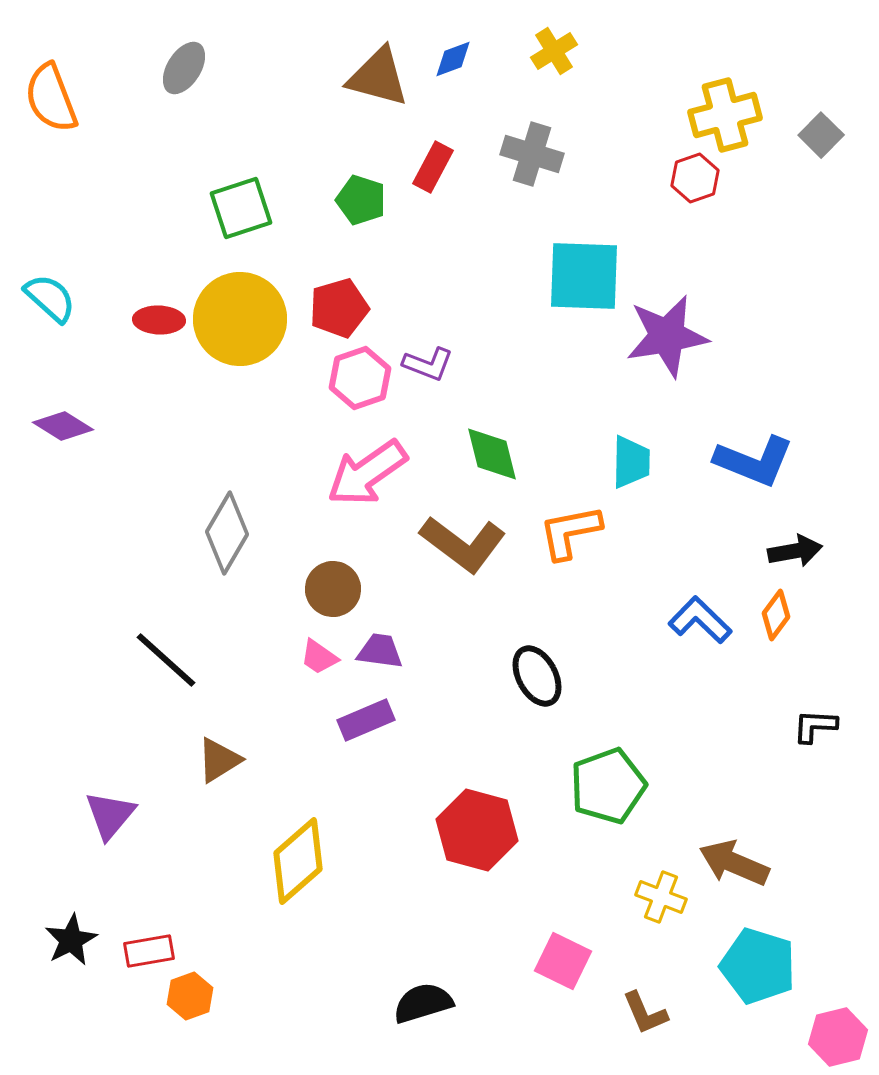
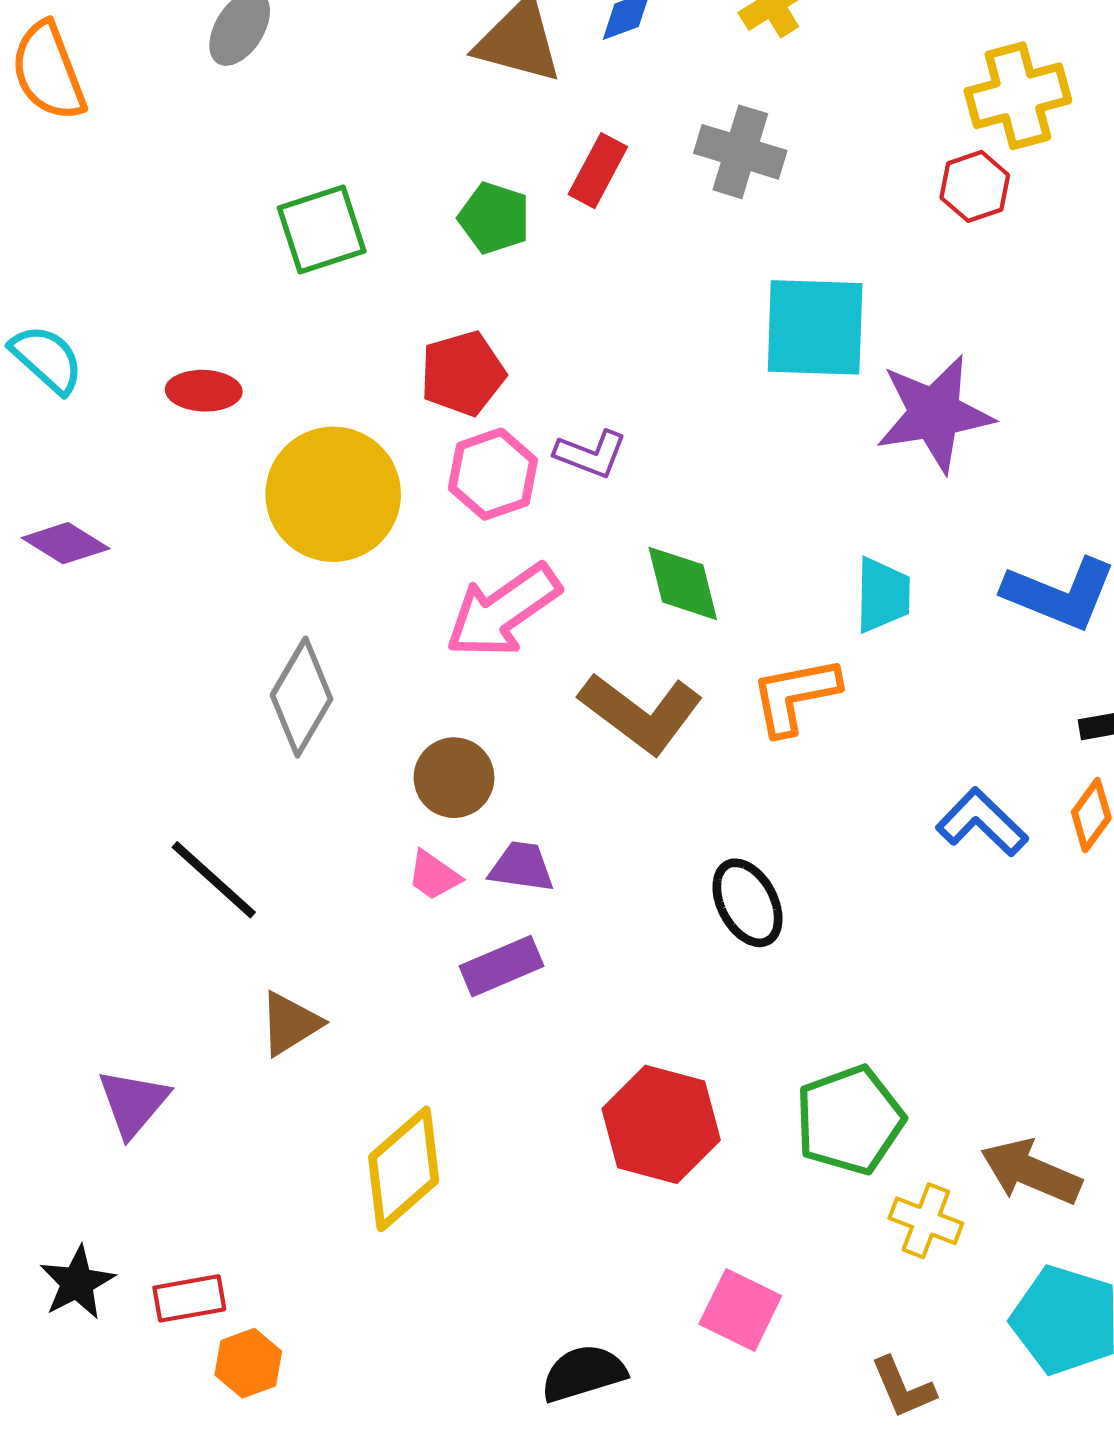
yellow circle: (240, 319) -> (333, 494), moved
green pentagon: (608, 786) -> (850, 1120), moved
pink square: (563, 961) -> (740, 1310), moved

